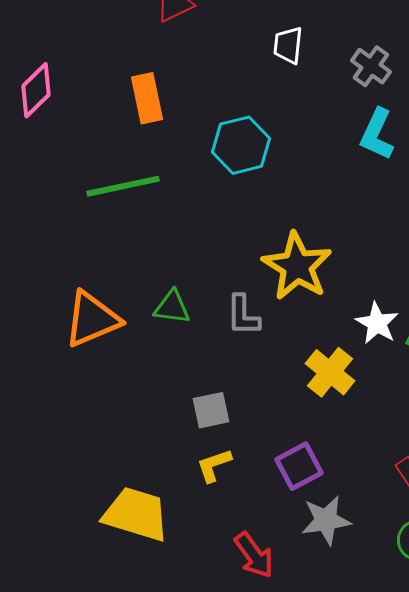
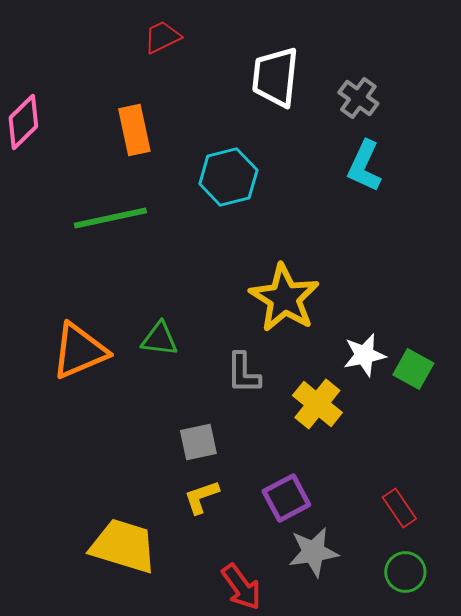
white trapezoid: (288, 45) -> (275, 77), size x1.6
gray L-shape: (243, 315) -> (243, 373), moved
white star: (377, 323) -> (364, 355), turned 30

